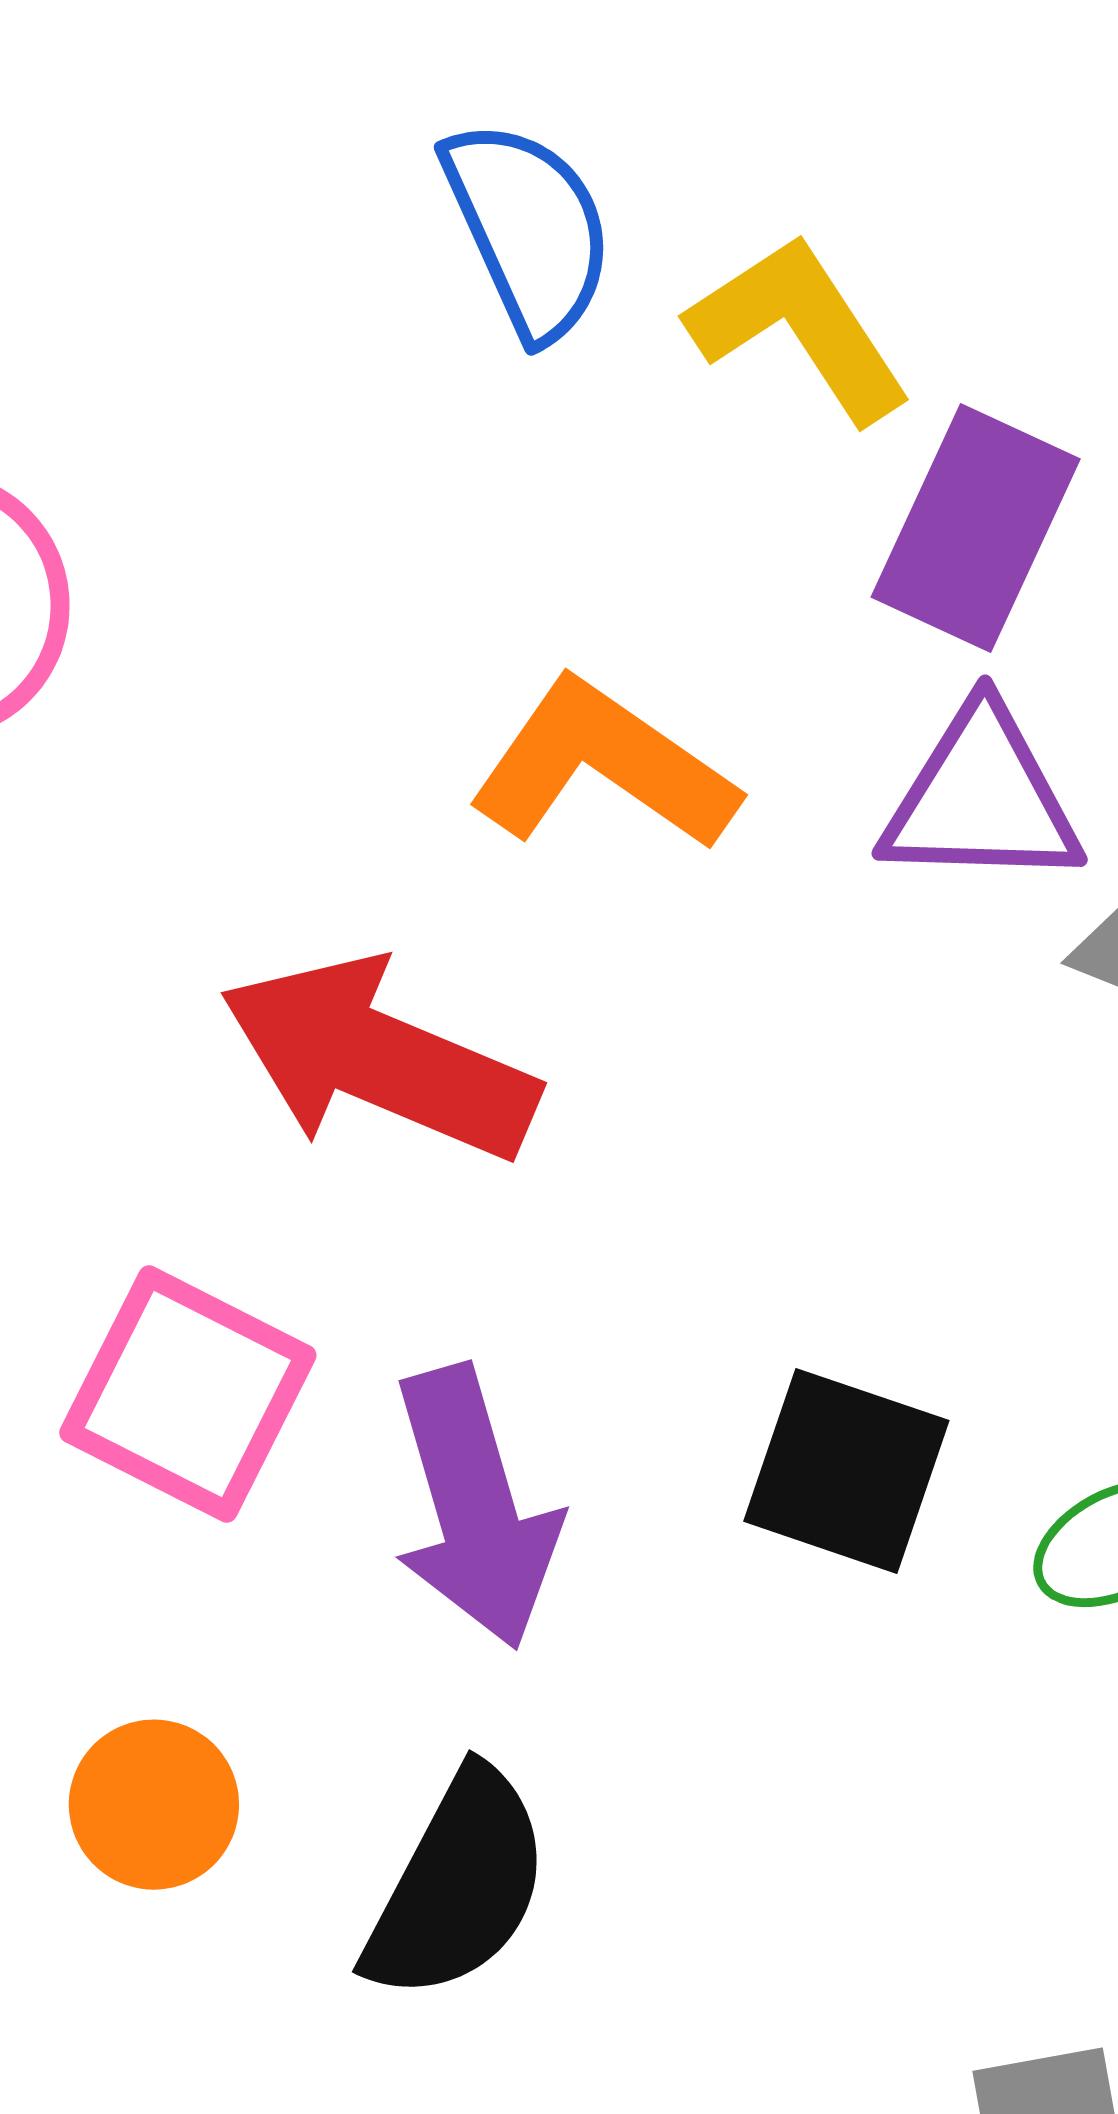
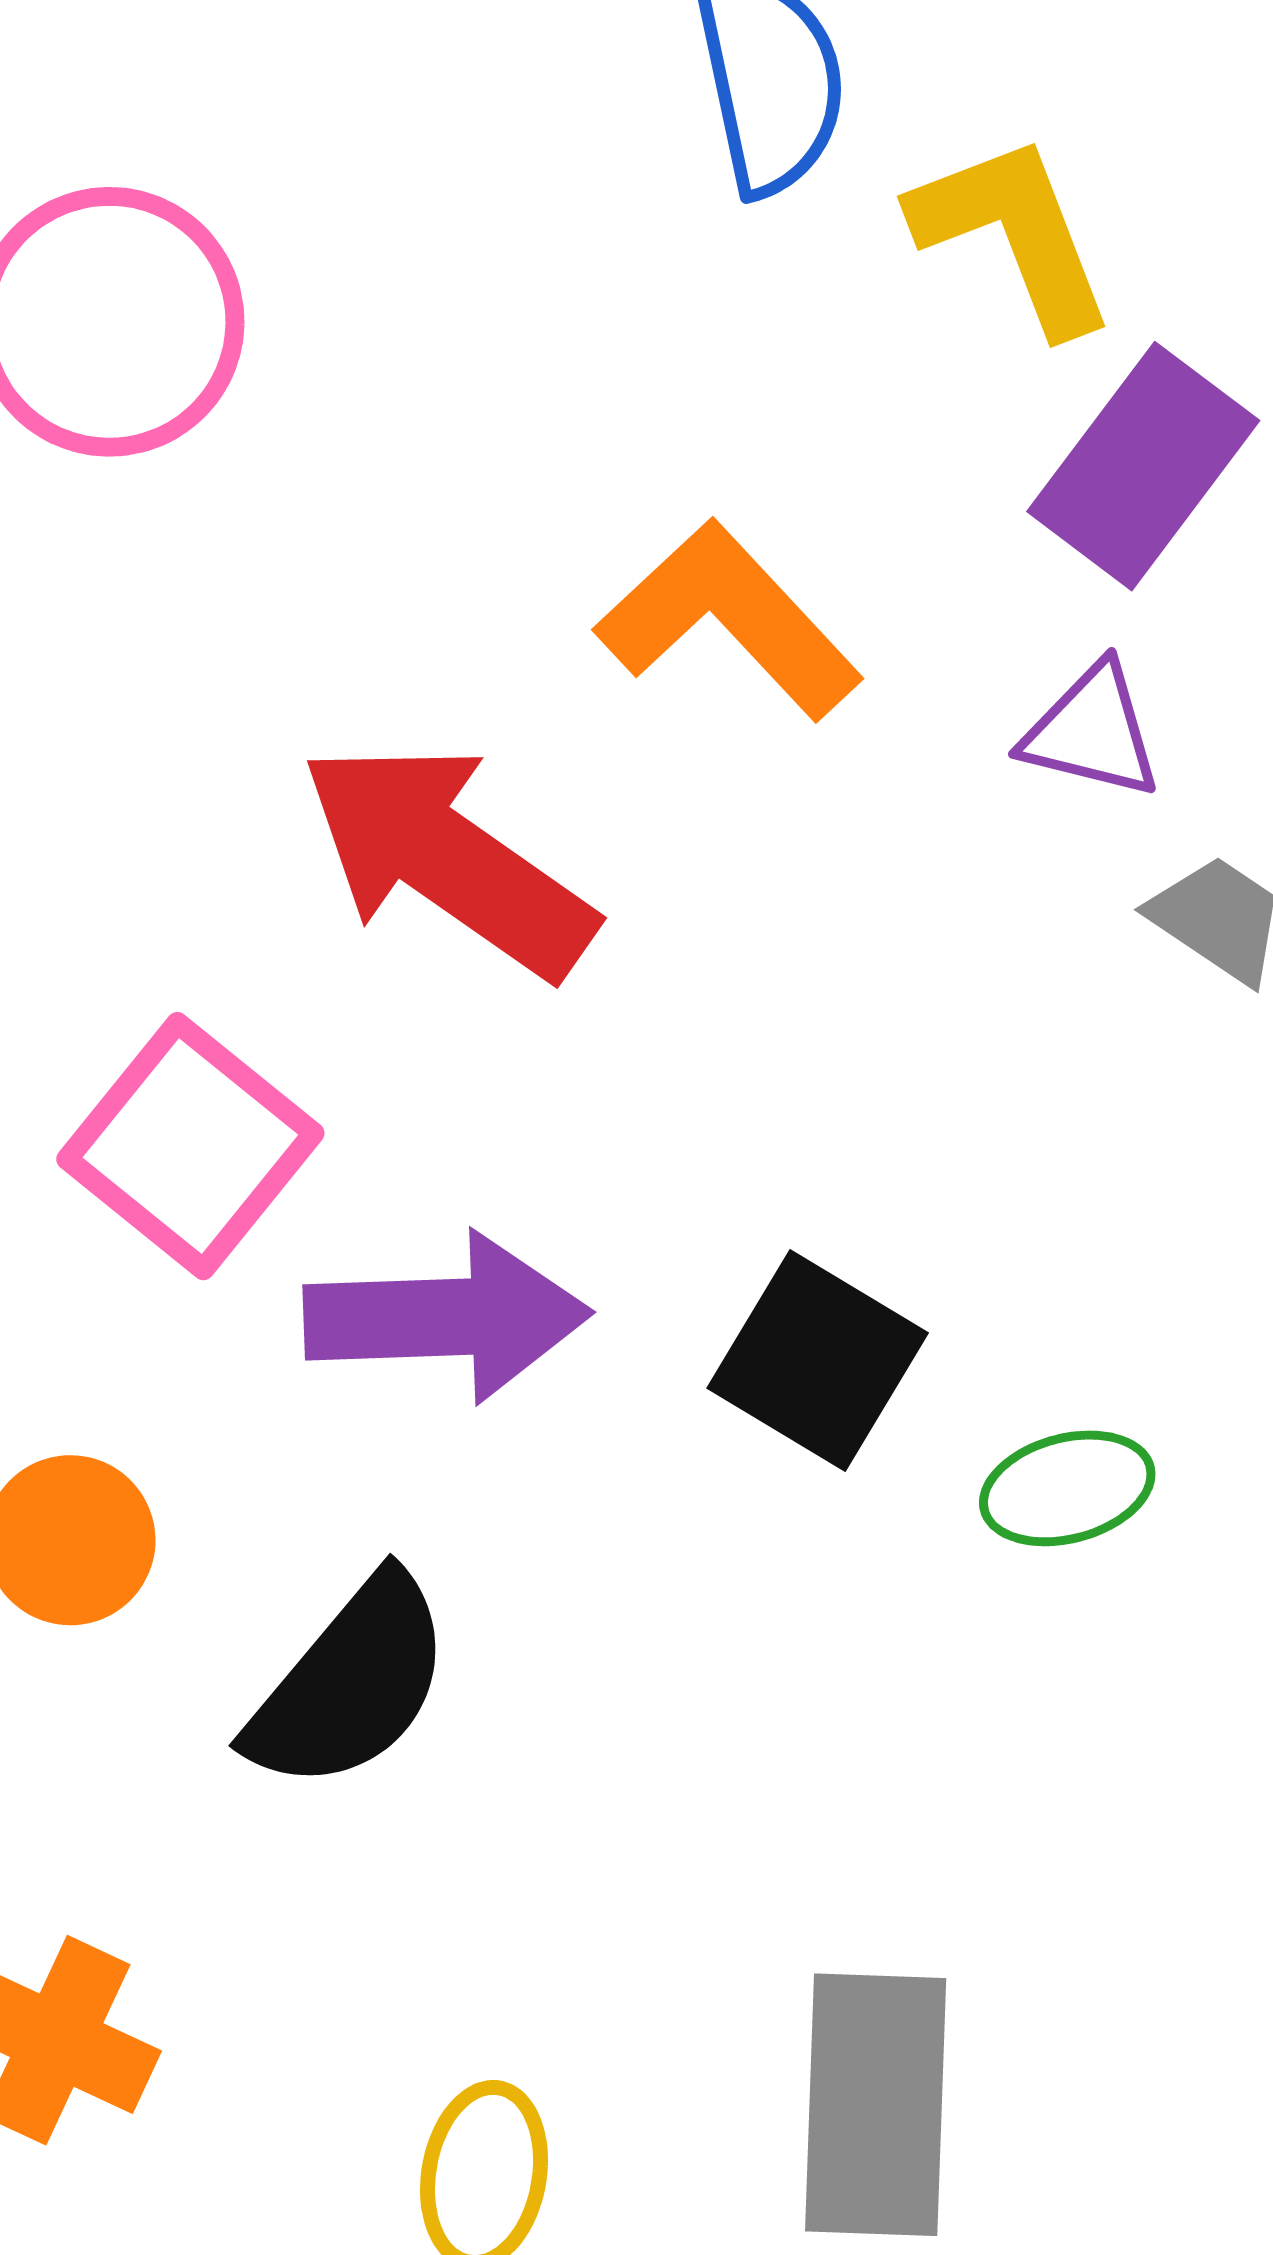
purple triangle: (981, 798) -> (1092, 732), size x0.7
purple arrow: (475, 1507) -> (447, 1317), turned -88

